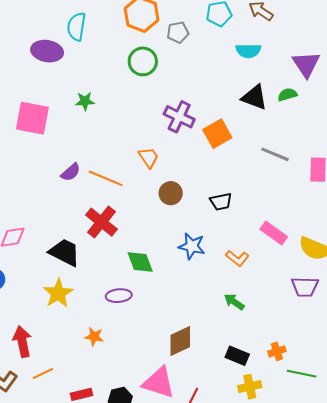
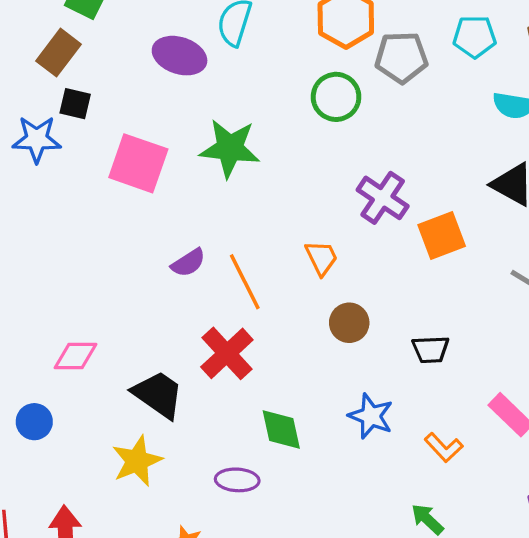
gray pentagon: (178, 32) -> (401, 57), size x1.4
green star: (85, 101) -> (230, 148), size x1.8
orange line: (106, 178) -> (245, 282), turned 32

